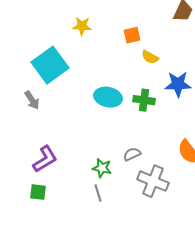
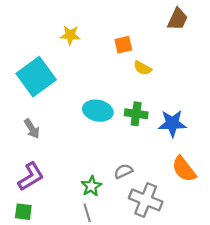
blue star: (178, 84) -> (172, 123), moved
gray arrow: (32, 100) -> (32, 129), moved
green star: (102, 168) -> (91, 186), turned 30

